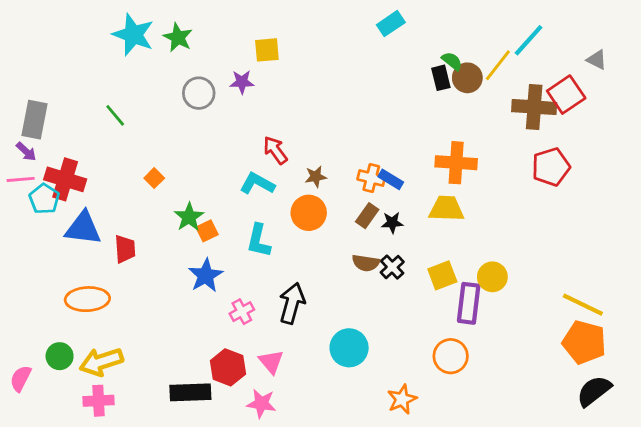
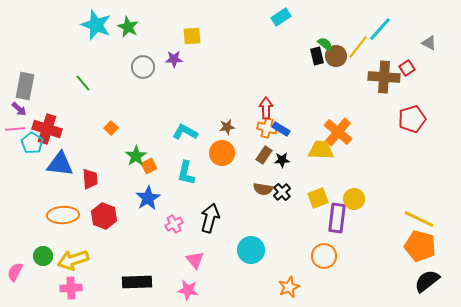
red square: (566, 95) -> (407, 68), size x0.6
red arrow: (275, 150) -> (266, 108), moved, turned 35
orange cross: (456, 163) -> (338, 132), moved, turned 36
red pentagon: (551, 167) -> (412, 119), moved
red hexagon: (228, 367) -> (104, 216), moved

